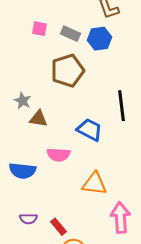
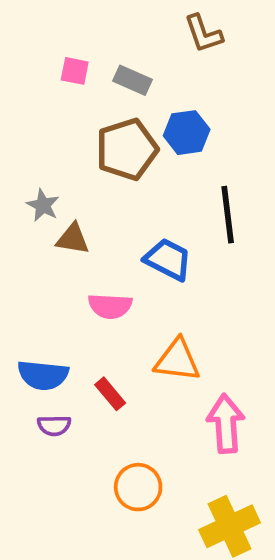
blue hexagon: (100, 39) -> (187, 133), moved
blue semicircle: (22, 171) -> (43, 375), moved
red rectangle: (58, 227) -> (110, 394), moved

